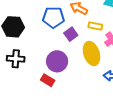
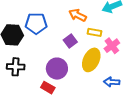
blue pentagon: (53, 17) -> (36, 23), moved
yellow ellipse: (92, 53) -> (91, 60), turned 45

